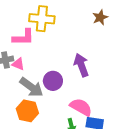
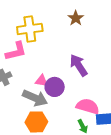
brown star: (100, 17) -> (76, 18), moved
pink triangle: (18, 64) -> (42, 81), moved

